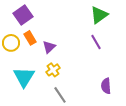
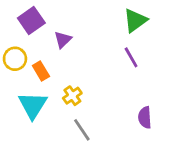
orange rectangle: (30, 38) -> (41, 71), moved
purple triangle: (49, 47) -> (63, 40), moved

